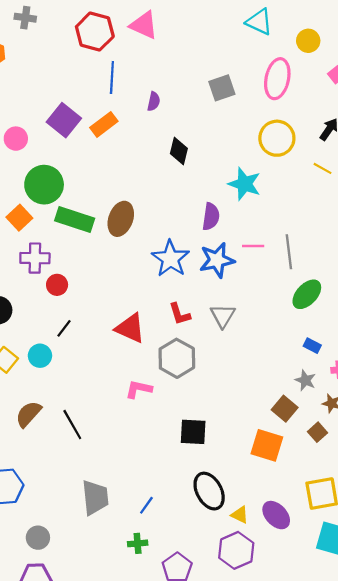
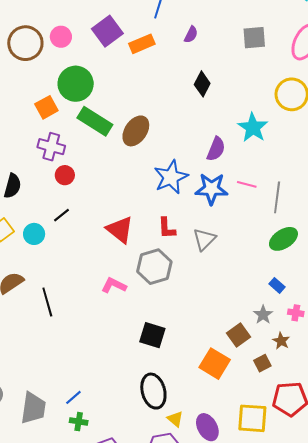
gray trapezoid: (95, 497) -> (33, 408), moved
blue line: (146, 505) -> (73, 397), moved

